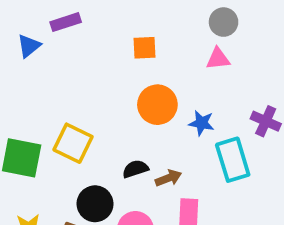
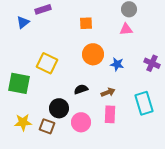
yellow square: (73, 143) -> (47, 63), moved
cyan rectangle: (233, 160) -> (144, 103), moved
brown arrow: (168, 178) -> (108, 92), moved

